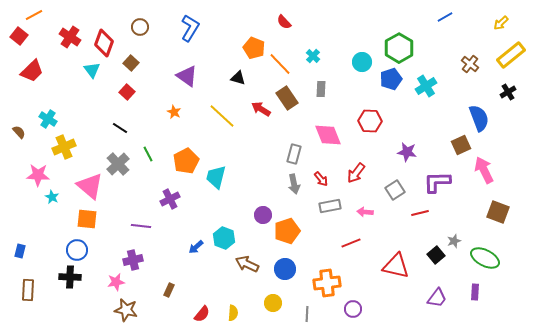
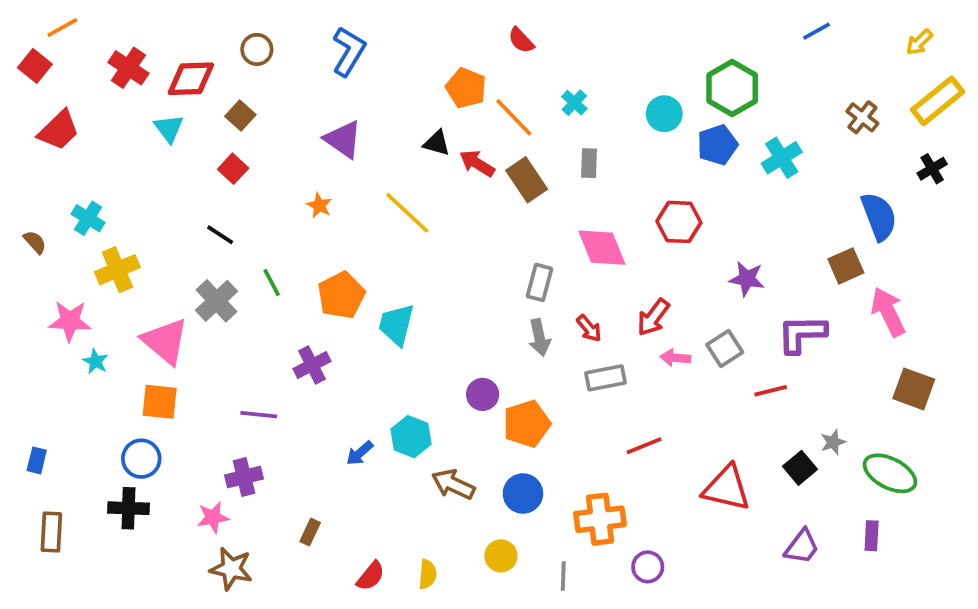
red diamond: (104, 43) -> (191, 79), turned 68
red arrow: (261, 109) -> (477, 163), moved
pink arrow: (365, 212) -> (675, 358), moved

